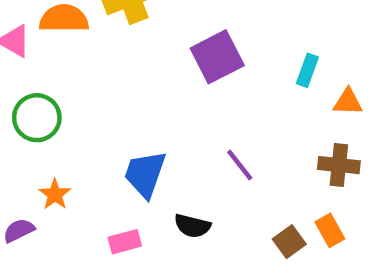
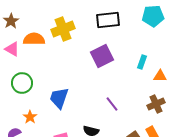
brown cross: (339, 165) -> (156, 104), turned -30
blue trapezoid: (145, 174) -> (59, 98), moved

